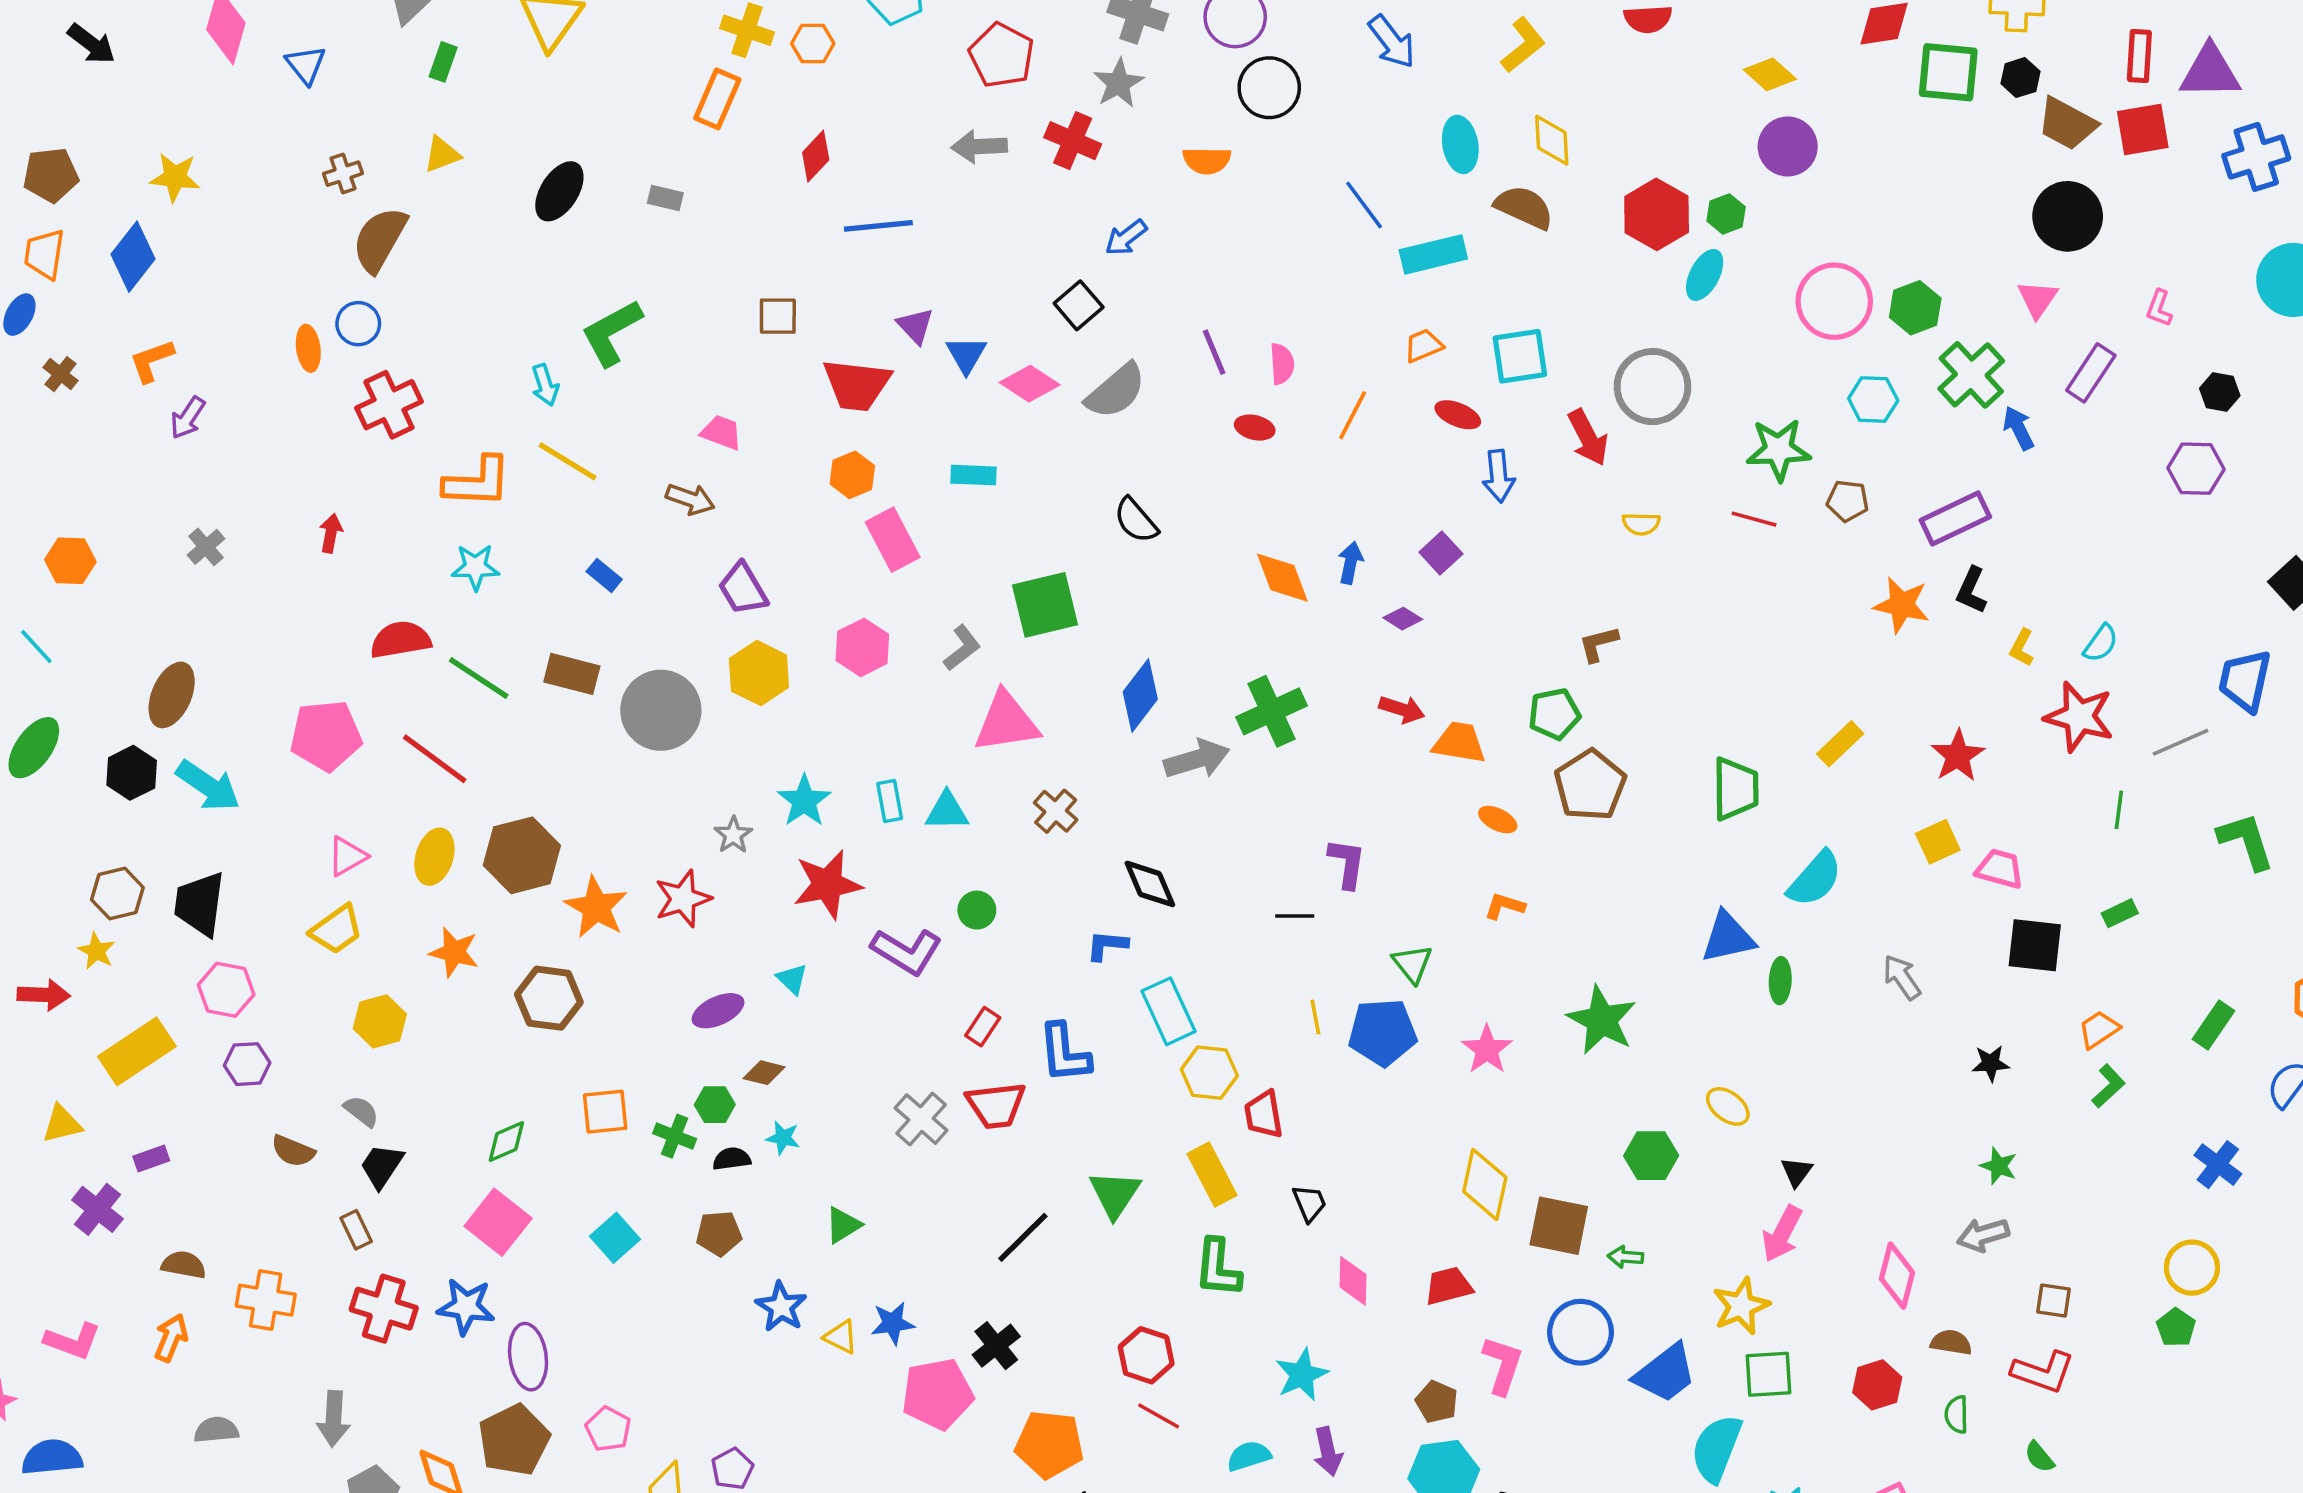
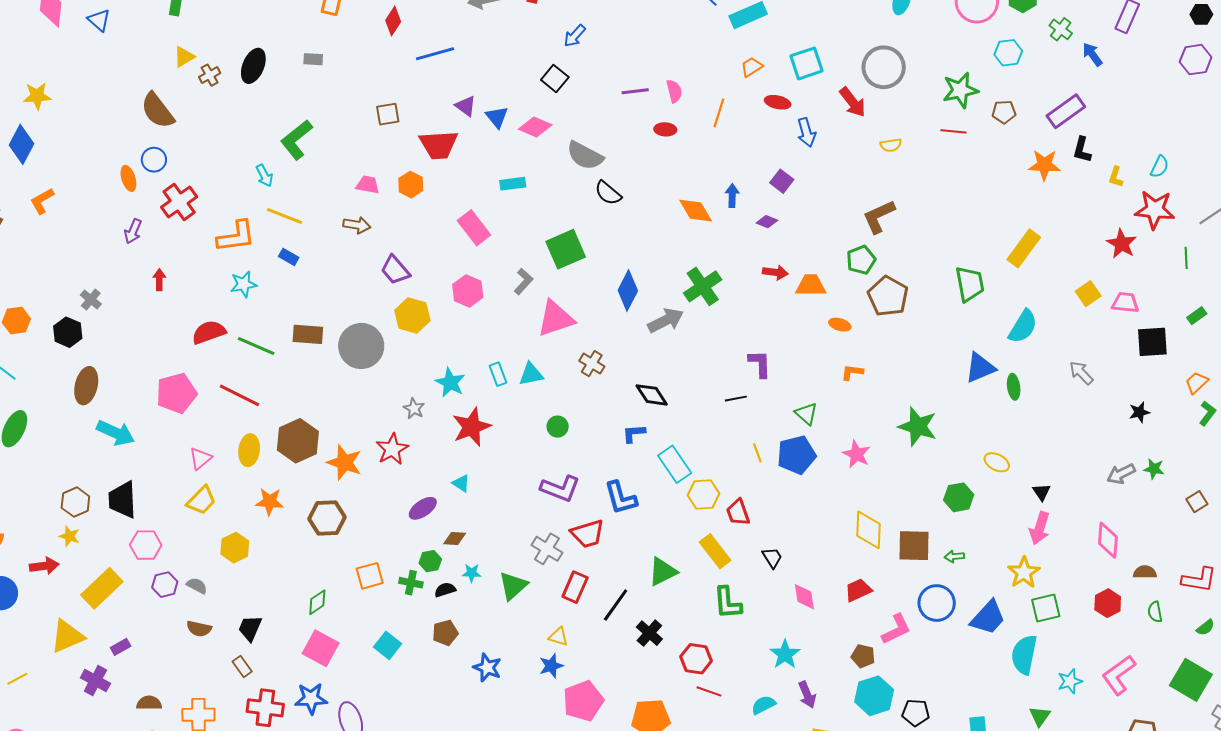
brown cross: (343, 174) -> (210, 75), moved
brown semicircle: (380, 240) -> (158, 111), turned -57
purple line: (1214, 352) -> (635, 91), turned -64
green cross: (1971, 375) -> (1061, 29), size x0.6
gray semicircle: (1116, 391) -> (585, 156), moved, turned 78
purple arrow: (188, 418) -> (133, 231), moved
orange hexagon: (852, 475) -> (411, 185), moved
blue rectangle: (604, 575) -> (289, 257), moved
brown L-shape: (1598, 644) -> (879, 216), size x1.5
yellow rectangle: (1840, 744) -> (1024, 248), size x1.4
red star: (1958, 756) -> (1122, 244), moved
black hexagon: (132, 773) -> (68, 332), moved
purple L-shape: (907, 951) -> (560, 488), moved
red rectangle: (983, 1027) -> (575, 587), moved, size x1.4
gray semicircle: (361, 1111) -> (197, 586), moved
yellow triangle: (62, 1124) -> (67, 636), size x1.5
green triangle: (1115, 1194) -> (663, 572), turned 40
green triangle: (843, 1225) -> (513, 586), moved, size x1.4
gray arrow: (1983, 1235) -> (1121, 474), moved
brown square: (2054, 1301) -> (1197, 502), moved, turned -30
yellow triangle: (841, 1337) -> (558, 637), moved
black cross: (996, 1346) -> (649, 633), moved
pink L-shape: (1503, 1365) -> (896, 629), turned 56
green semicircle: (2039, 1457) -> (1205, 628), turned -78

